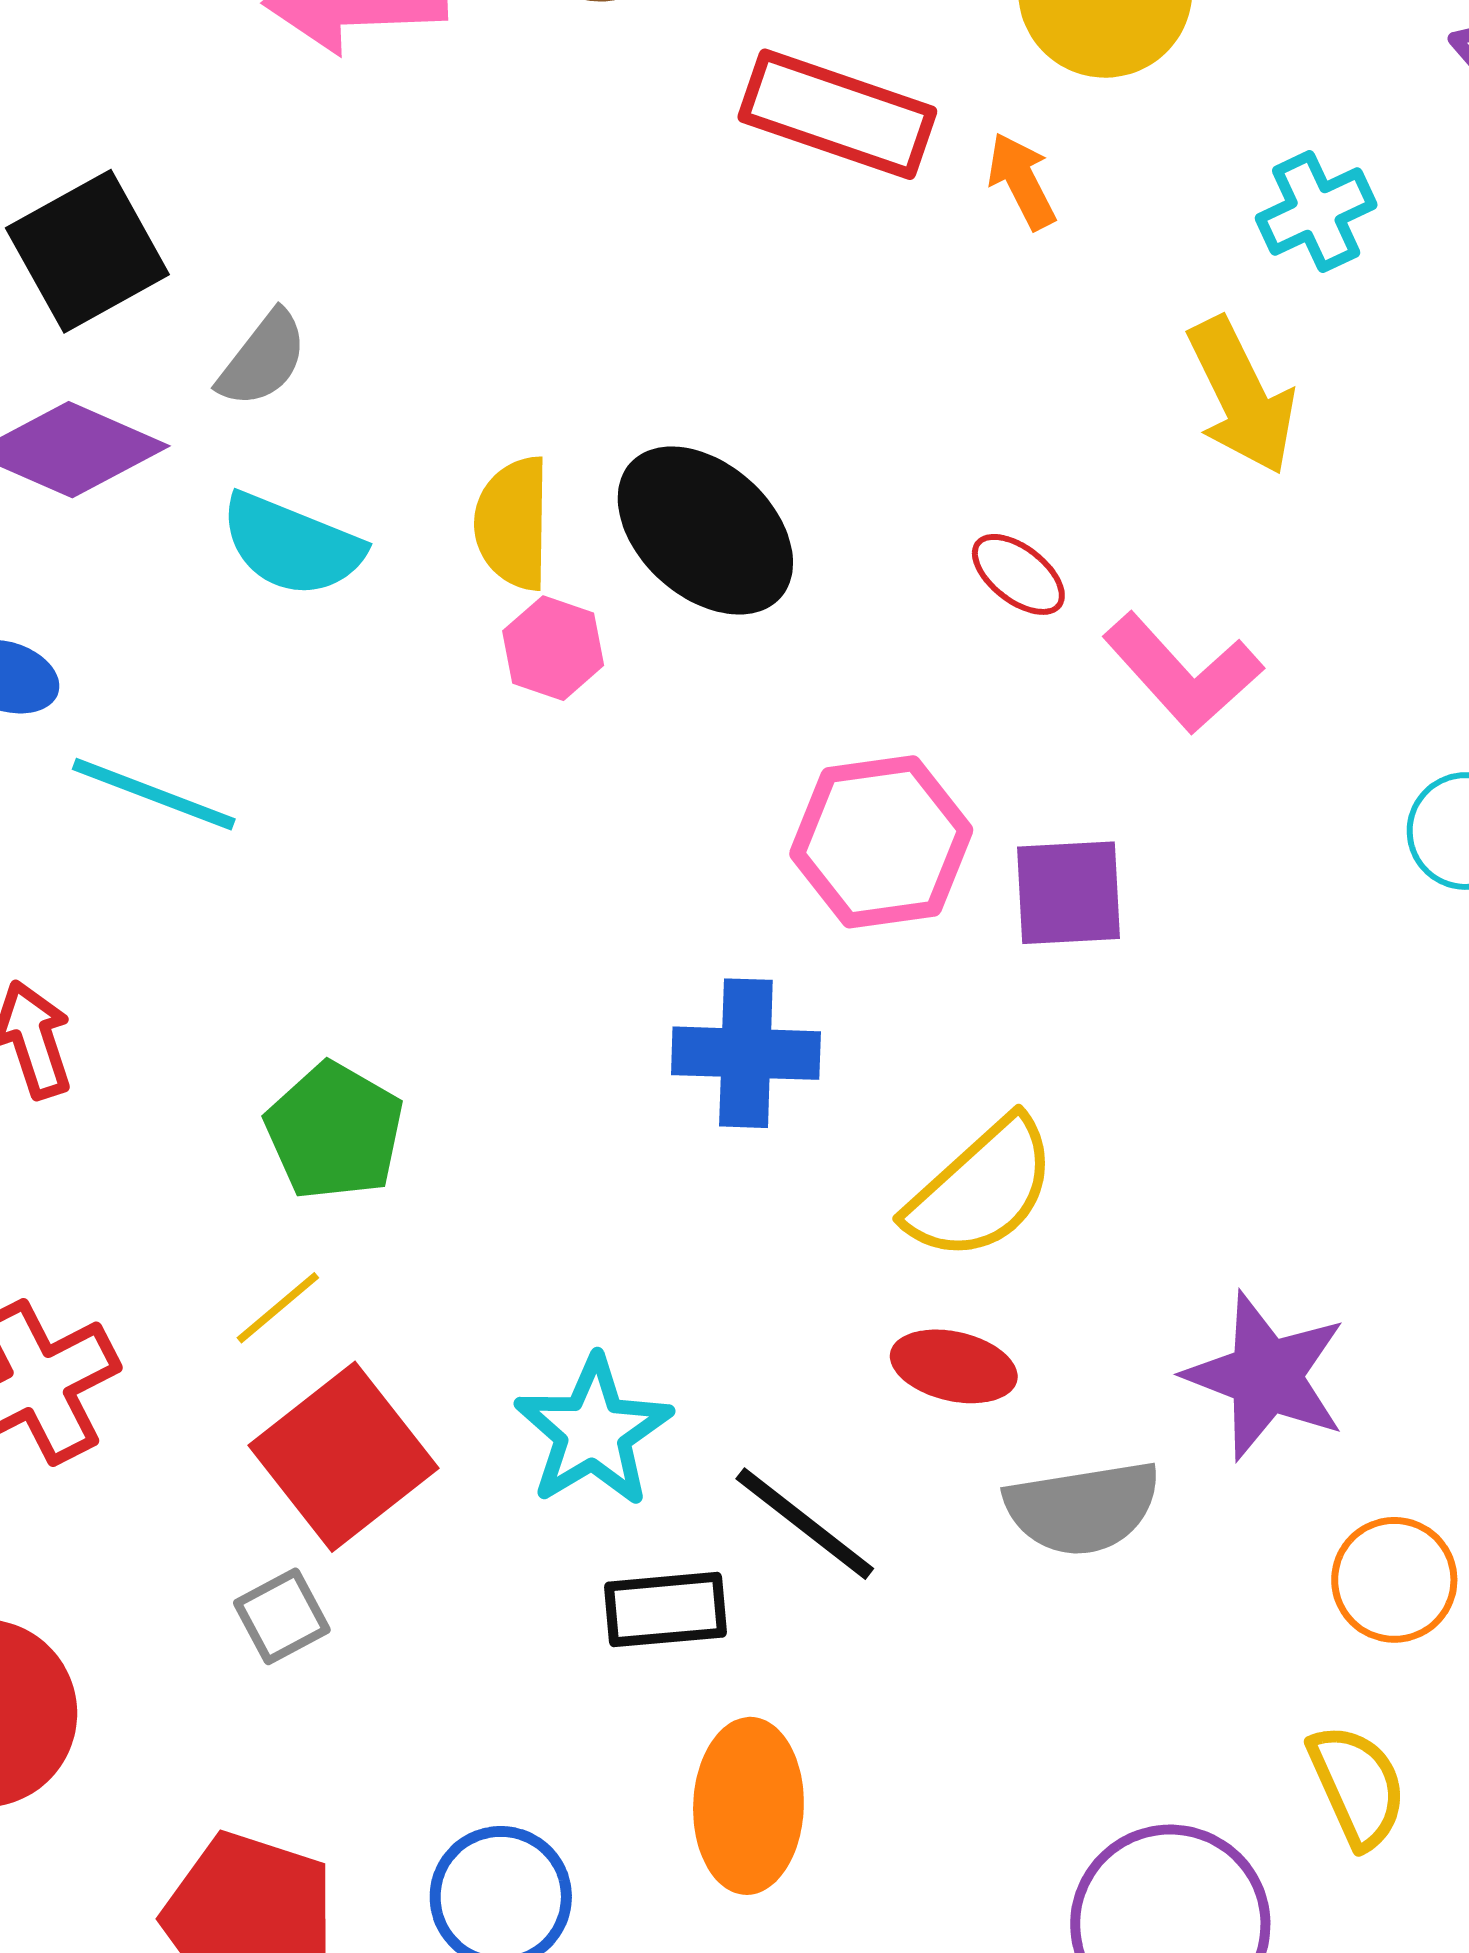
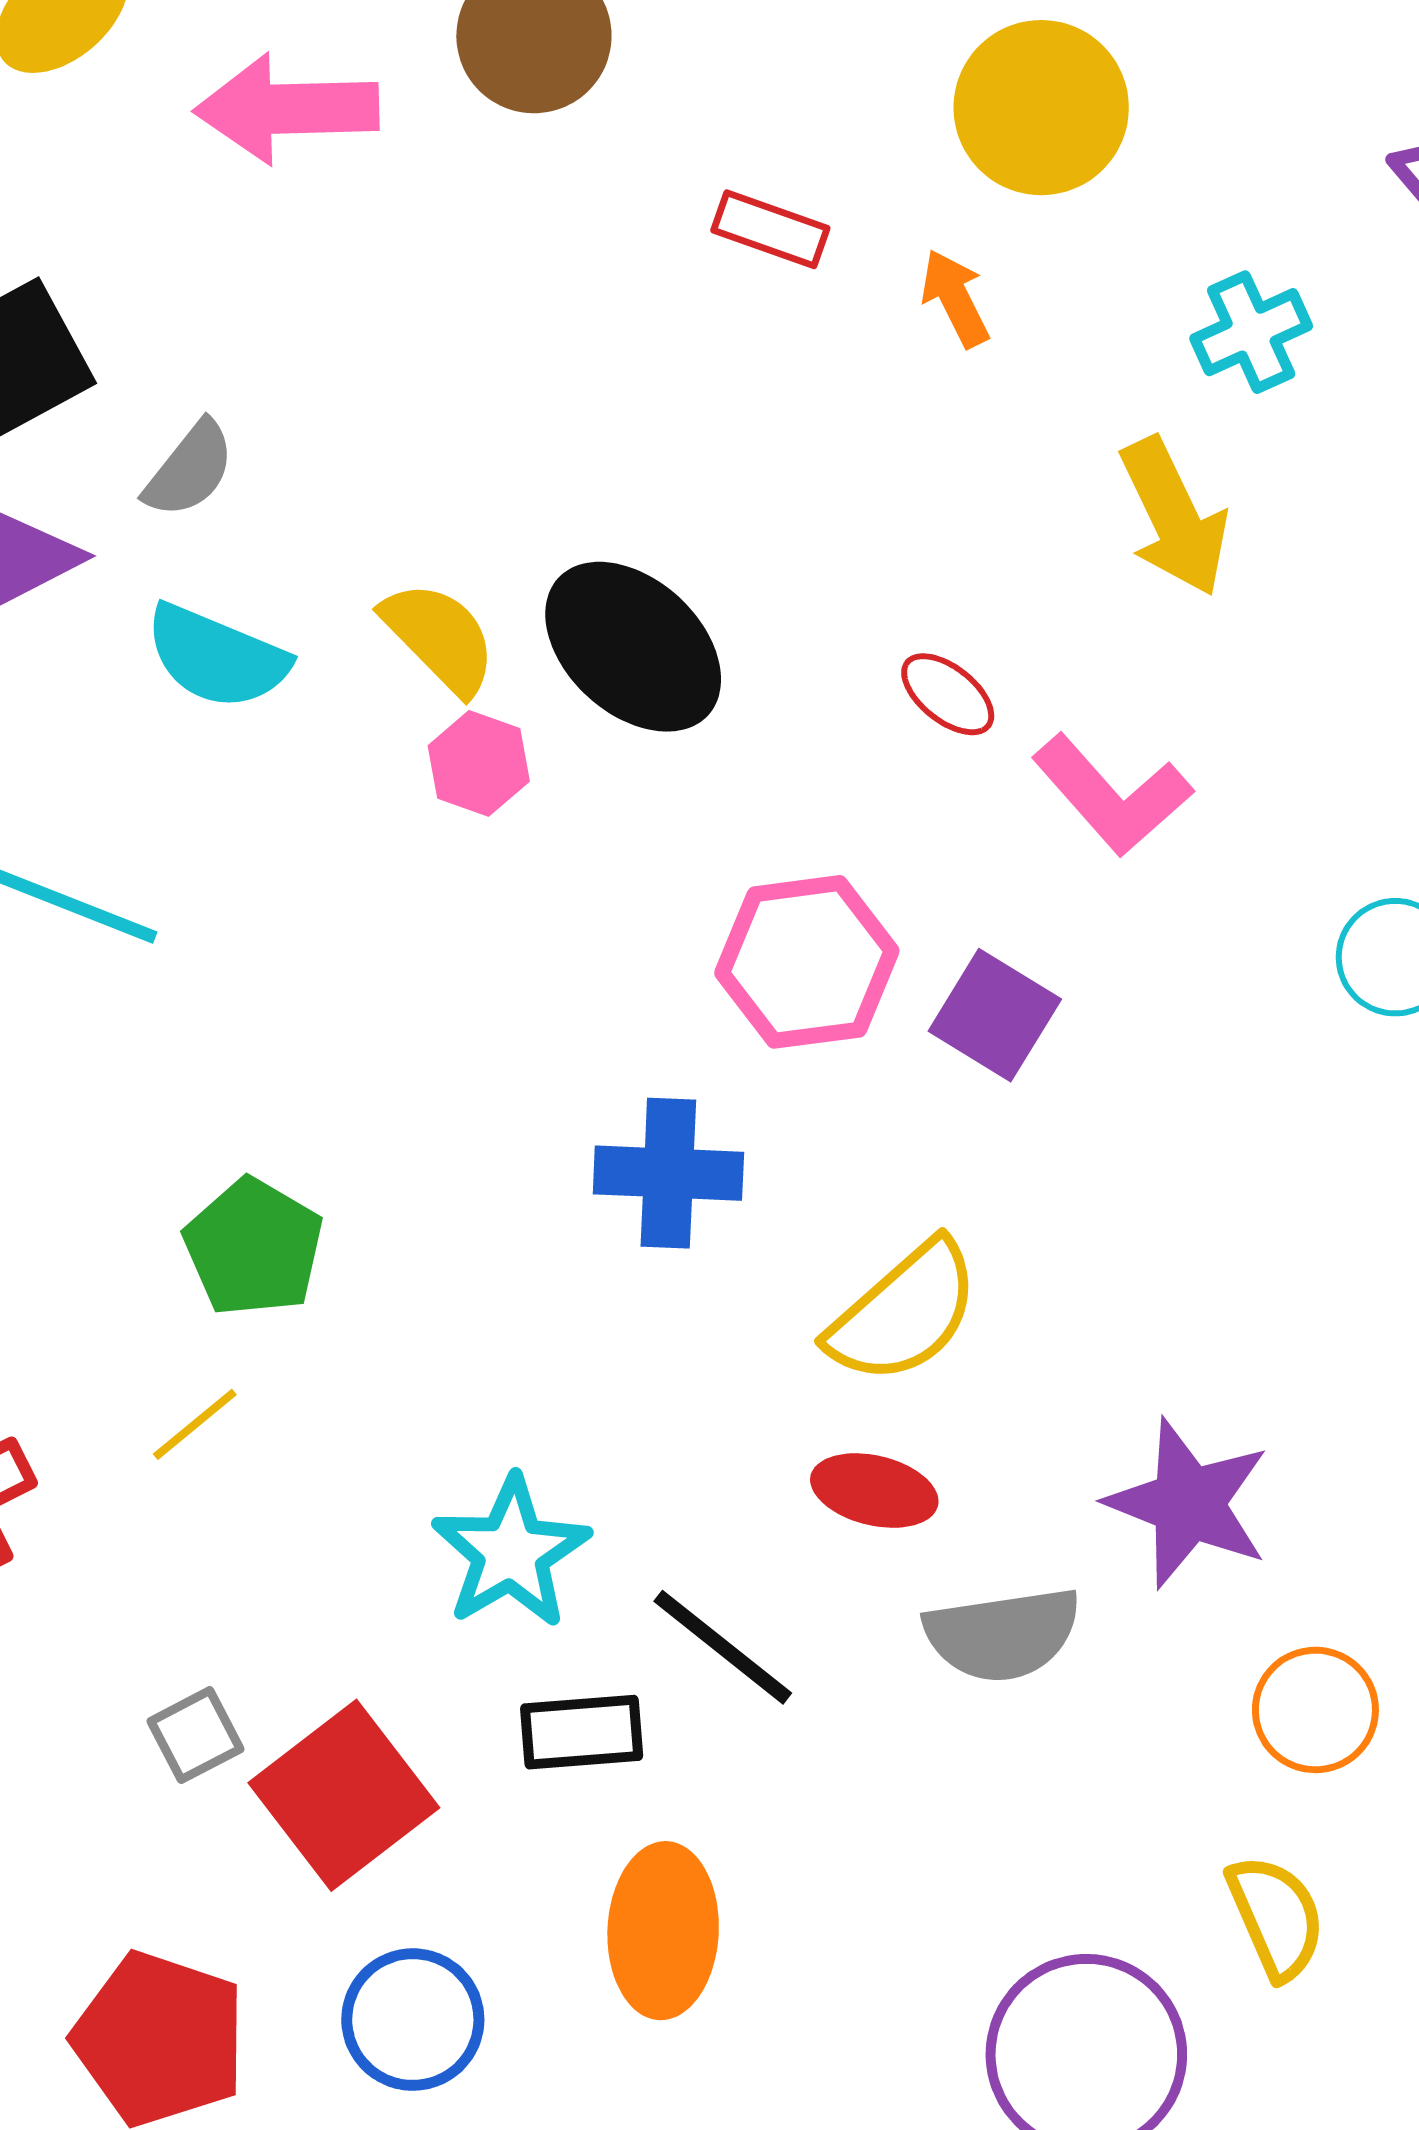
red rectangle: (837, 114) -> (770, 229), size x0.6
yellow semicircle: (513, 523) -> (440, 637), turned 134
purple square: (1068, 893) -> (995, 1015), turned 34
red square: (343, 1457) -> (344, 1795), moved

